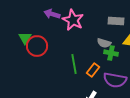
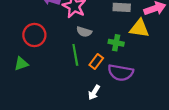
green triangle: (25, 38) -> (21, 64), moved, turned 40
gray semicircle: (104, 43) -> (84, 32), moved

